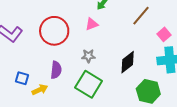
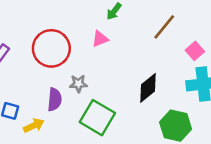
gray star: (88, 56) -> (78, 84), moved

